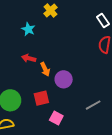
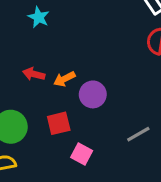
red arrow: (29, 58) -> (34, 74), moved
orange arrow: (45, 69) -> (64, 79), turned 88

